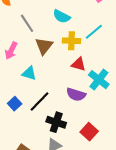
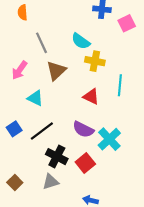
cyan line: (94, 32) -> (120, 85), moved, turned -54
yellow cross: (72, 41) -> (95, 61), moved
cyan cross: (99, 80) -> (109, 139), moved
red square: (89, 132) -> (85, 163), moved

